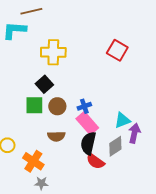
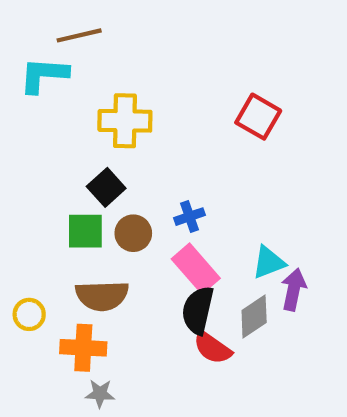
blue cross: (84, 106) -> (189, 217), moved
brown semicircle: (56, 136) -> (102, 296), moved, size x1.4
orange cross: (33, 161) -> (83, 348), turned -30

